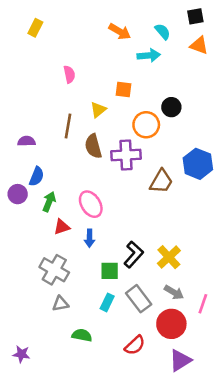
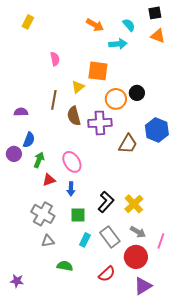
orange square: (123, 89) -> (98, 71), size x1.5
black circle: (171, 107) -> (137, 93), moved
green square: (110, 271) -> (78, 215), moved

